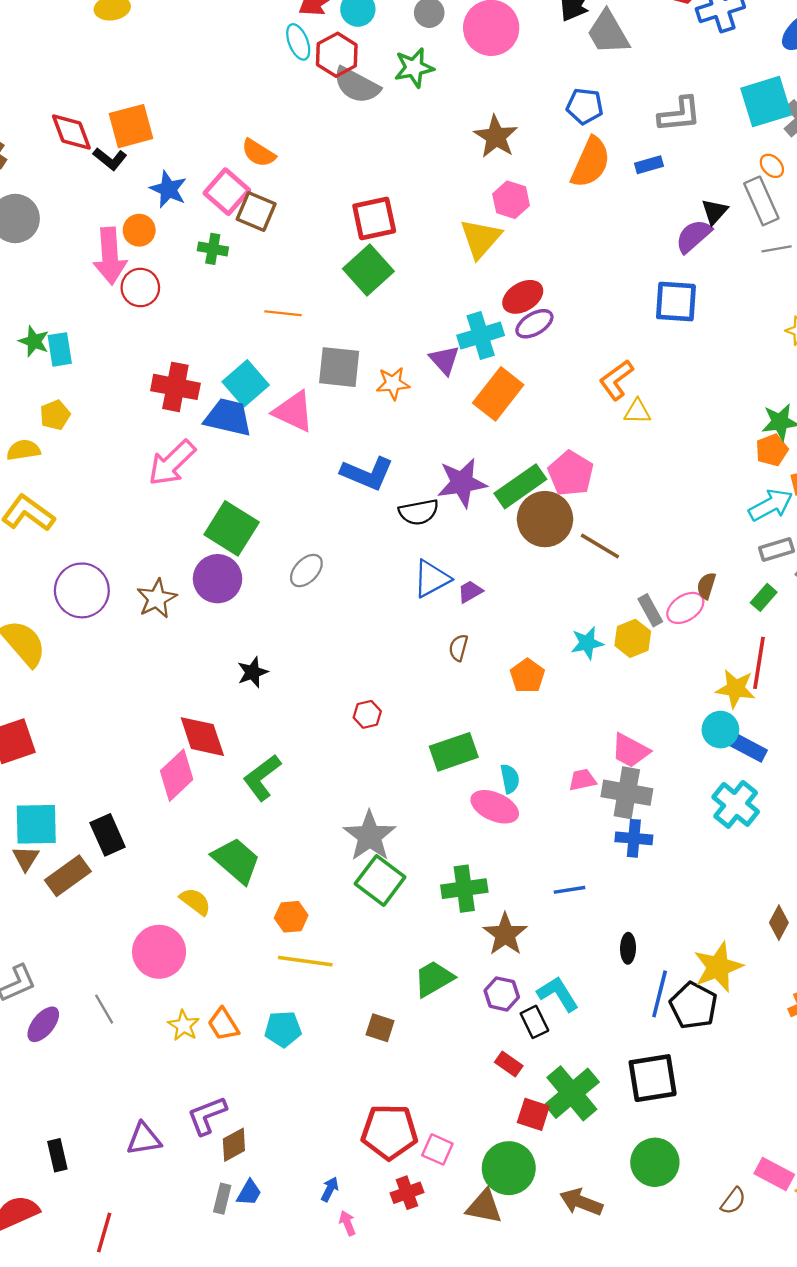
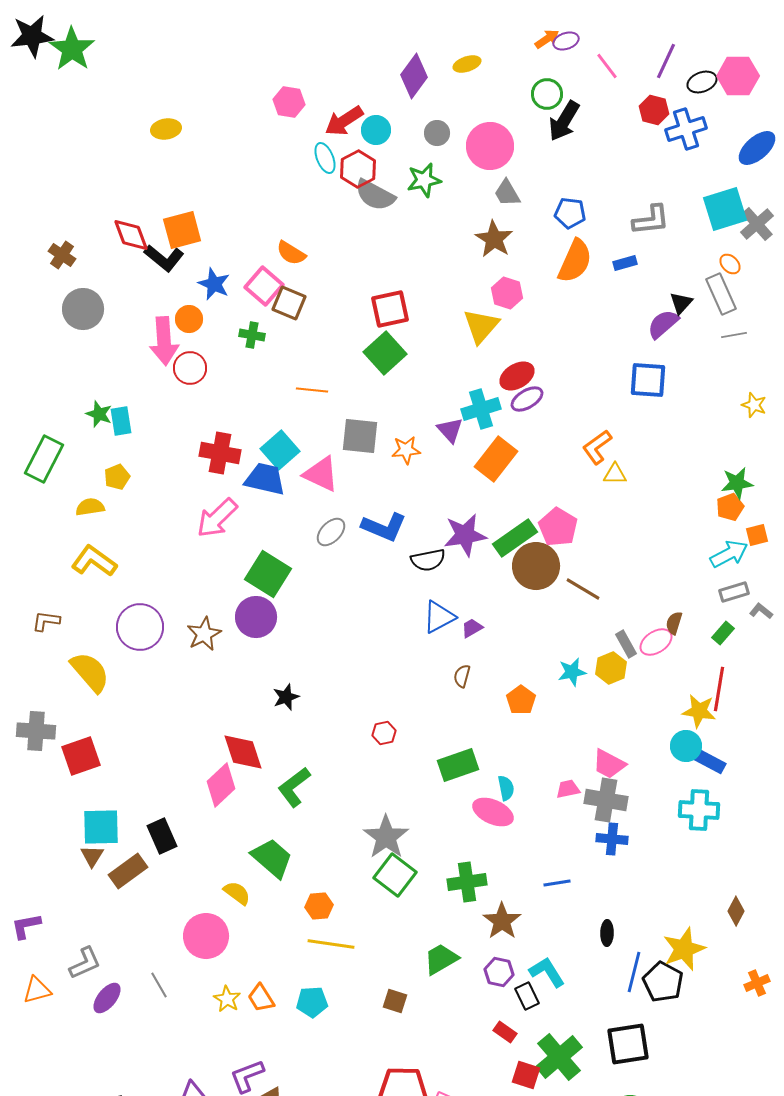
gray trapezoid: (608, 33) -> (507, 193), moved, size x0.7
black L-shape: (110, 159) -> (164, 258), size x1.4
gray ellipse: (306, 571) -> (331, 532), moved
cyan cross: (736, 804) -> (699, 810), turned -36

